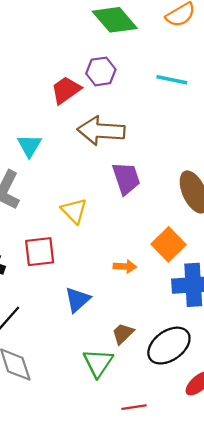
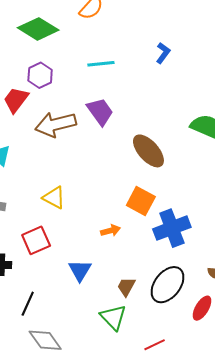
purple trapezoid: (126, 178) -> (100, 112), moved

